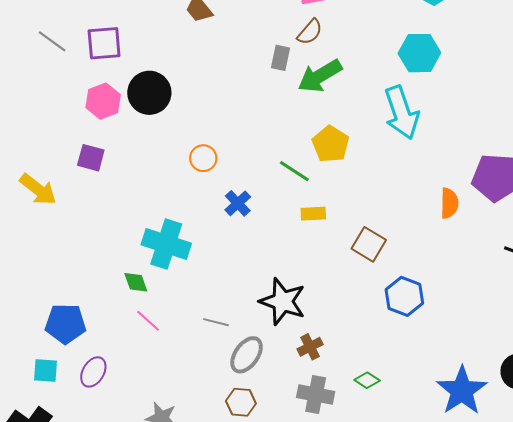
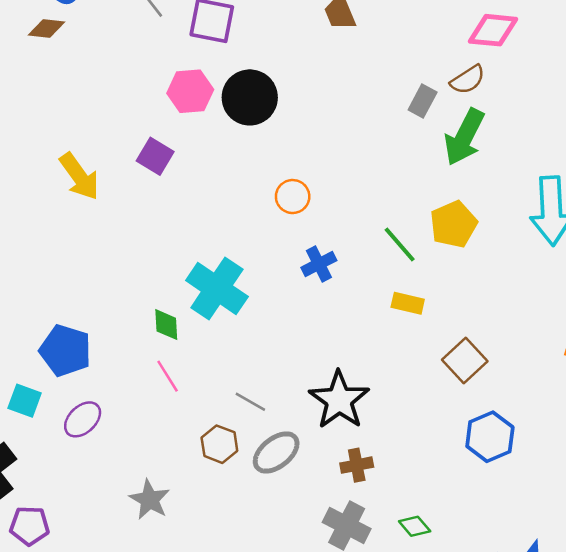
green arrow: (320, 76) -> (464, 137), turned -48
brown hexagon: (241, 402) -> (219, 444), moved

